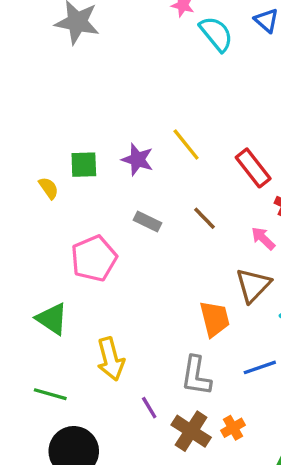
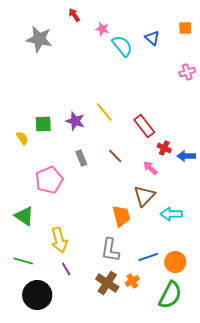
gray rectangle: (148, 222) -> (81, 158), turned 42
blue line: (260, 367) -> (148, 257), moved
purple line: (149, 408) -> (66, 269), moved

